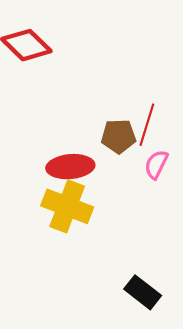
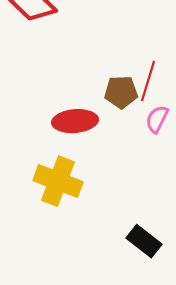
yellow cross: (67, 206) -> (58, 181), moved

